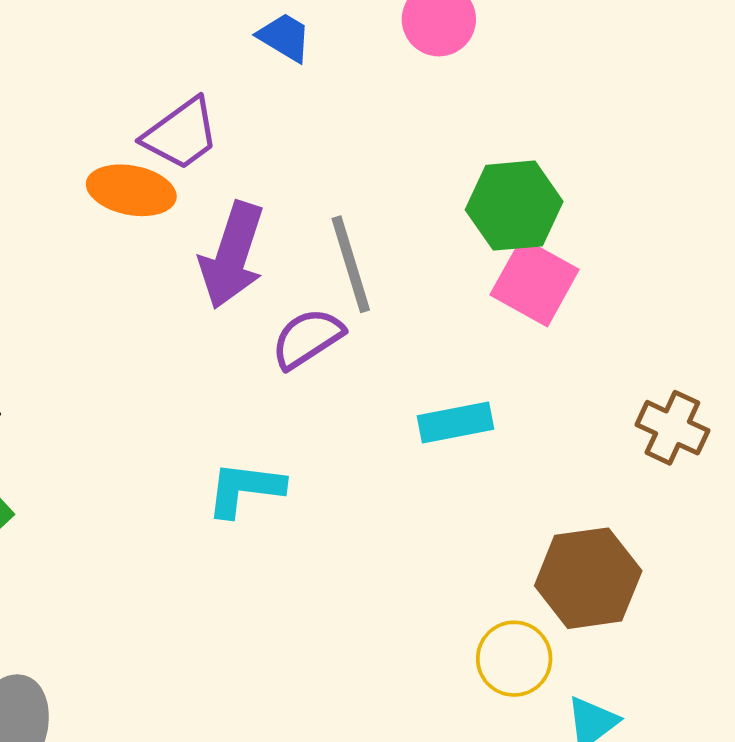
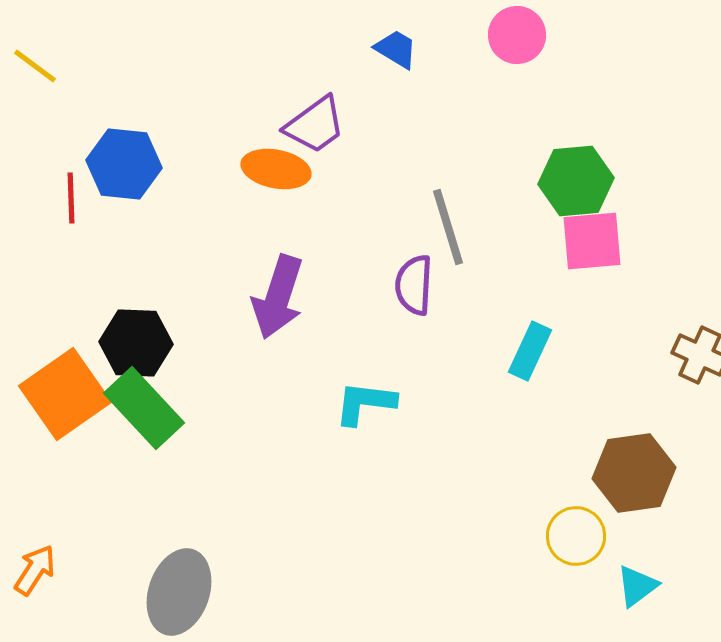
purple arrow: (232, 255) -> (278, 297), moved
pink square: (535, 282) -> (592, 241), turned -34
purple semicircle: (307, 338) -> (414, 285), turned -54
cyan rectangle: (455, 423) -> (530, 351), turned -54

